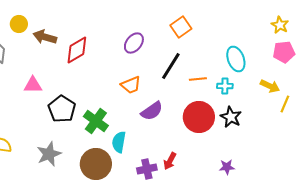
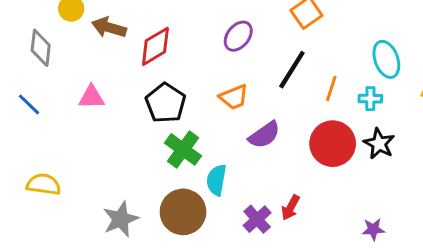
orange line: (198, 79) -> (331, 88), turned -66
black pentagon: (62, 109) -> (166, 103), moved
gray star: (49, 154) -> (121, 219), moved
purple star: (227, 167) -> (373, 229), moved
purple cross: (147, 169) -> (257, 219), turned -30

